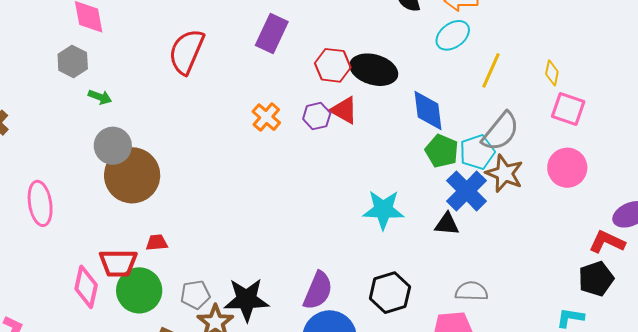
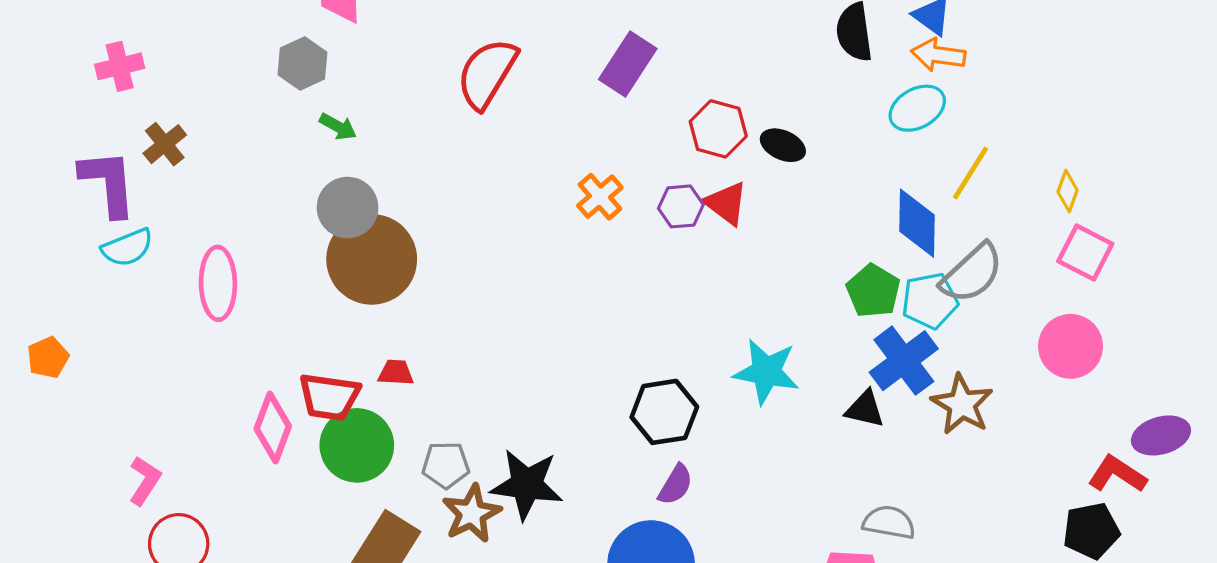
black ellipse: (374, 70) -> (783, 145), size x0.6
blue diamond: (428, 111) -> (917, 223), moved
brown star: (504, 173) -> (962, 404), moved
purple semicircle: (318, 291) -> (675, 485), moved, size x0.7
black hexagon: (390, 293) -> (664, 412), moved

